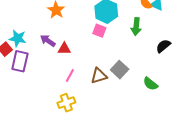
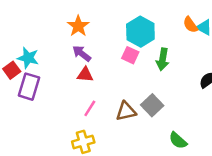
green arrow: (136, 27) -> (163, 59), moved
purple arrow: (48, 41) -> (82, 53), moved
green semicircle: (150, 84) -> (178, 140), moved

